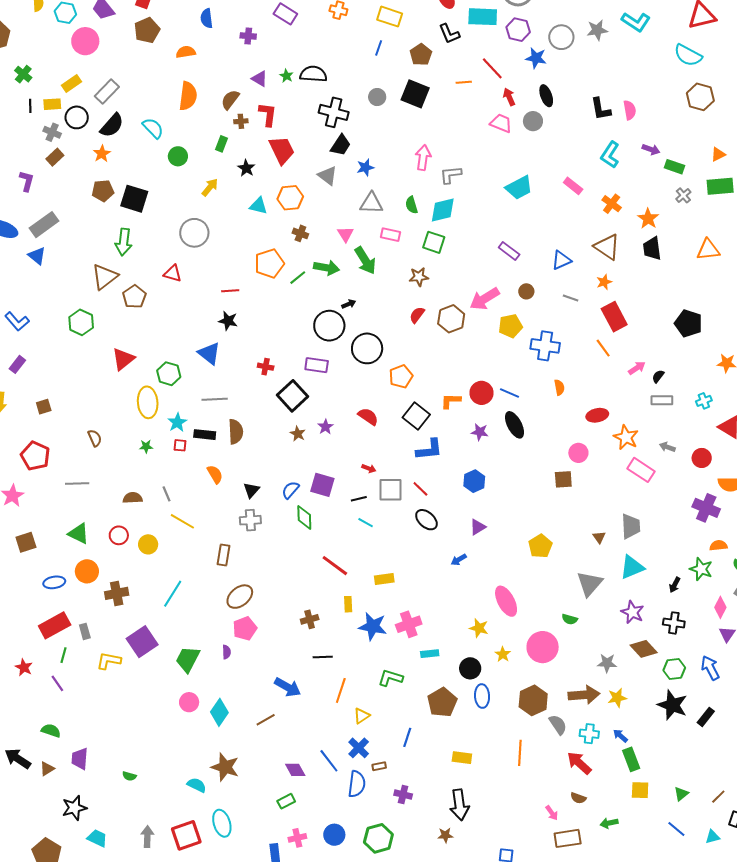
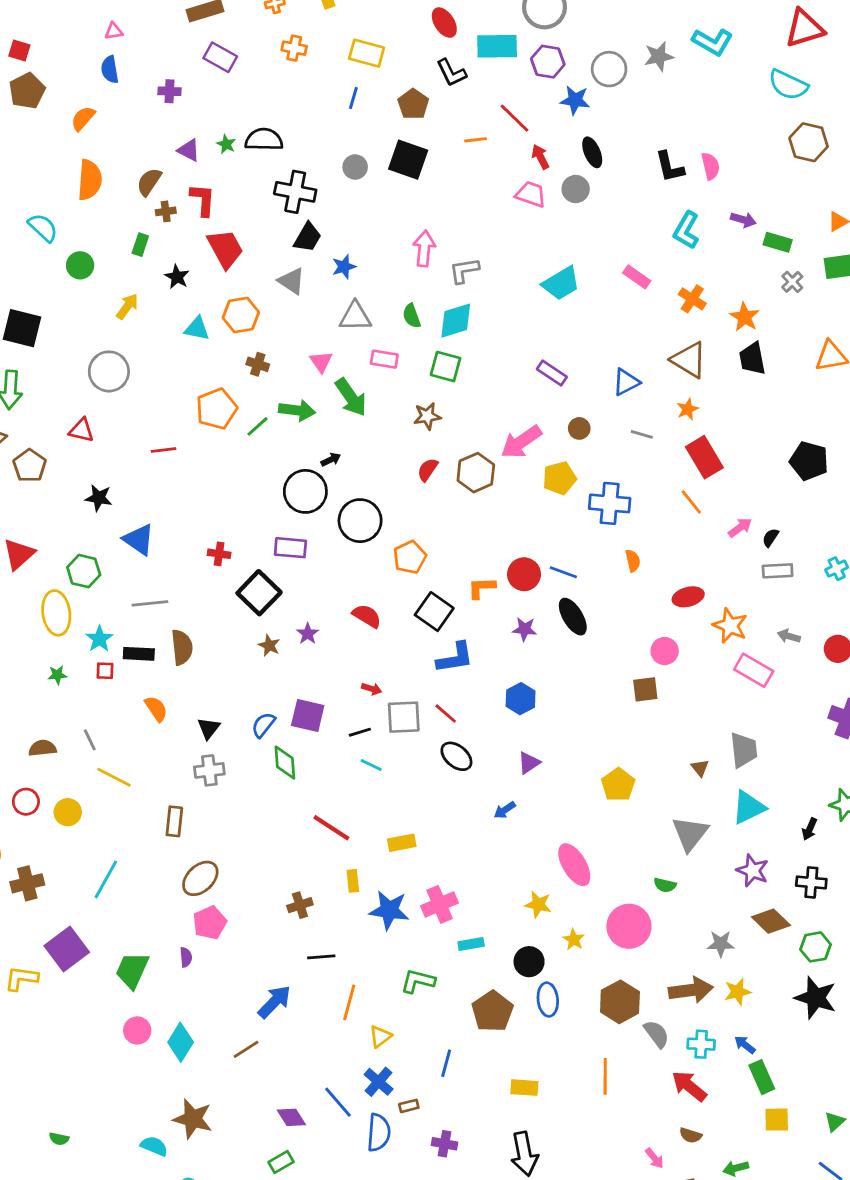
orange semicircle: (186, 52) -> (83, 118), turned -36
black star: (228, 321) -> (99, 498), moved
blue arrow: (288, 687) -> (274, 1002), turned -72

